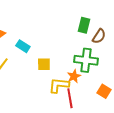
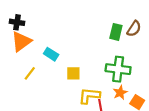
brown semicircle: (99, 36) -> (134, 29), moved
orange star: (74, 76) -> (120, 93), moved

